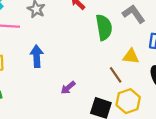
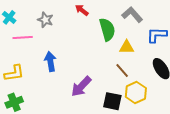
yellow triangle: (131, 56) -> (127, 47), moved
purple arrow: (68, 88) -> (81, 86), size x1.6

